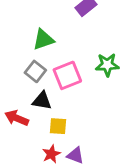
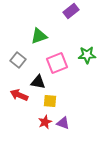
gray square: (35, 71) -> (18, 60), moved

